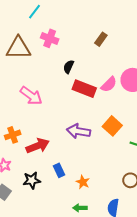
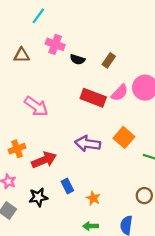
brown rectangle: (101, 39) -> (109, 60), moved
brown triangle: (18, 48) -> (22, 55), size x0.6
black semicircle: (69, 67) -> (77, 60), moved, turned -96

